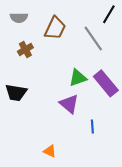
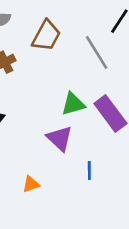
orange triangle: (50, 151) -> (31, 184), moved, turned -48

